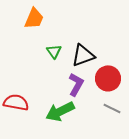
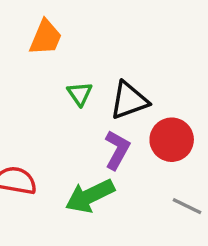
gray line: (112, 108) -> (187, 206), moved

